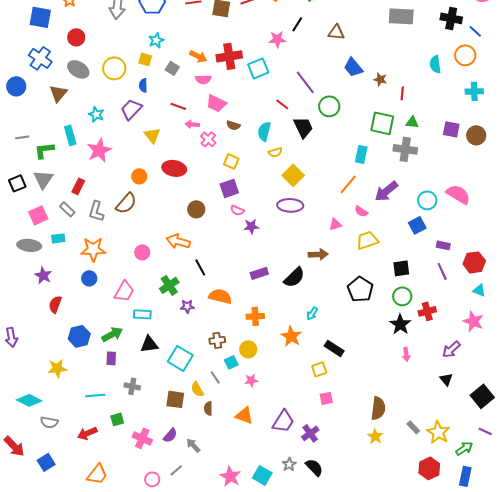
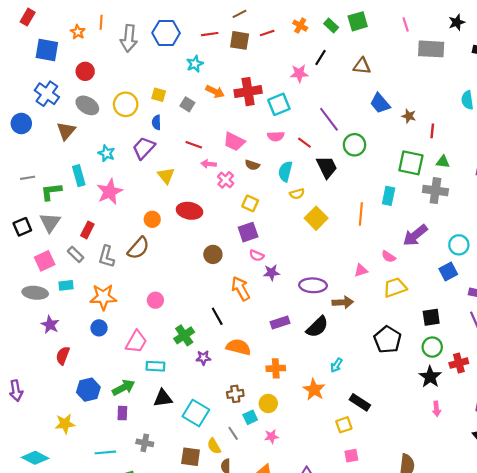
cyan star: (156, 40) -> (195, 64), moved
pink semicircle: (203, 79) -> (276, 136), moved
orange line: (348, 184) -> (361, 214), moved, turned -35
purple ellipse: (290, 205) -> (313, 285), moved
orange arrow: (178, 241) -> (241, 289), moved, turned 45

